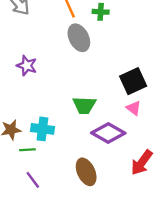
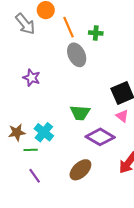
cyan cross: (42, 129) -> (44, 132), turned 30
brown ellipse: (86, 172) -> (80, 170), turned 70

